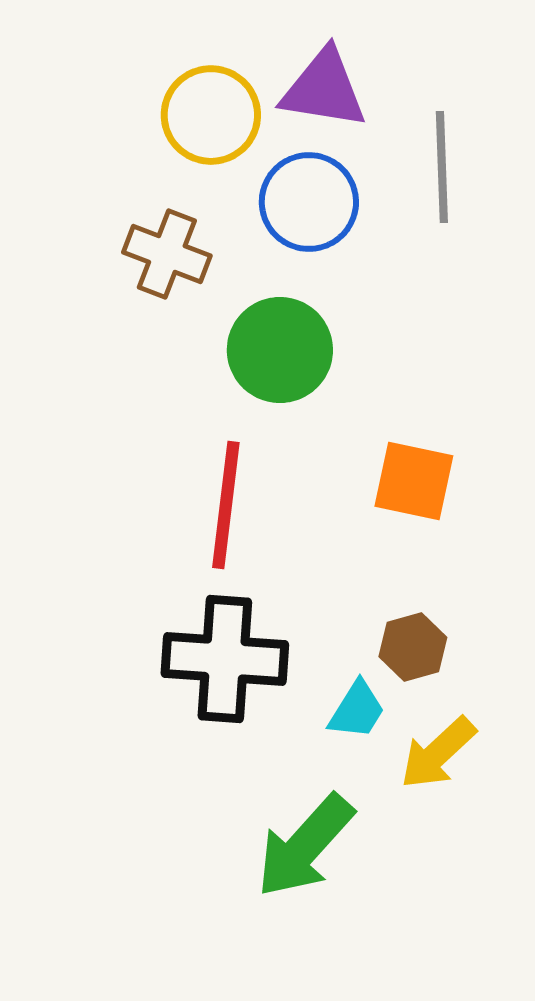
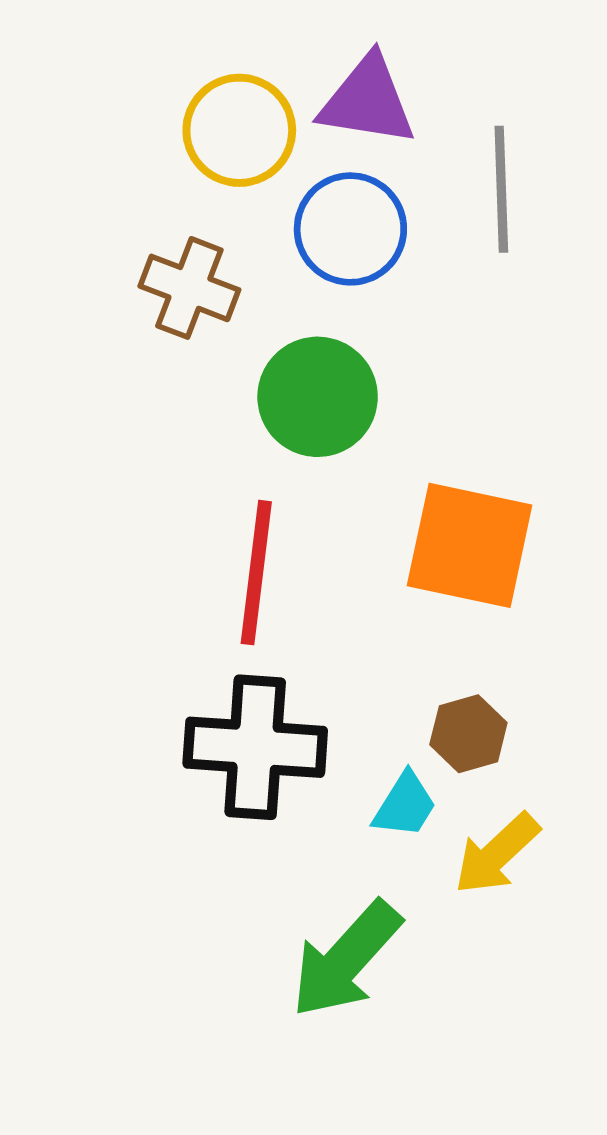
orange square: (414, 481) -> (470, 545), size x1.4

